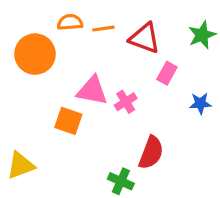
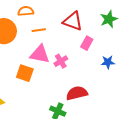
orange line: (103, 29) -> (39, 30), moved
red semicircle: (151, 153) -> (77, 93), turned -125

